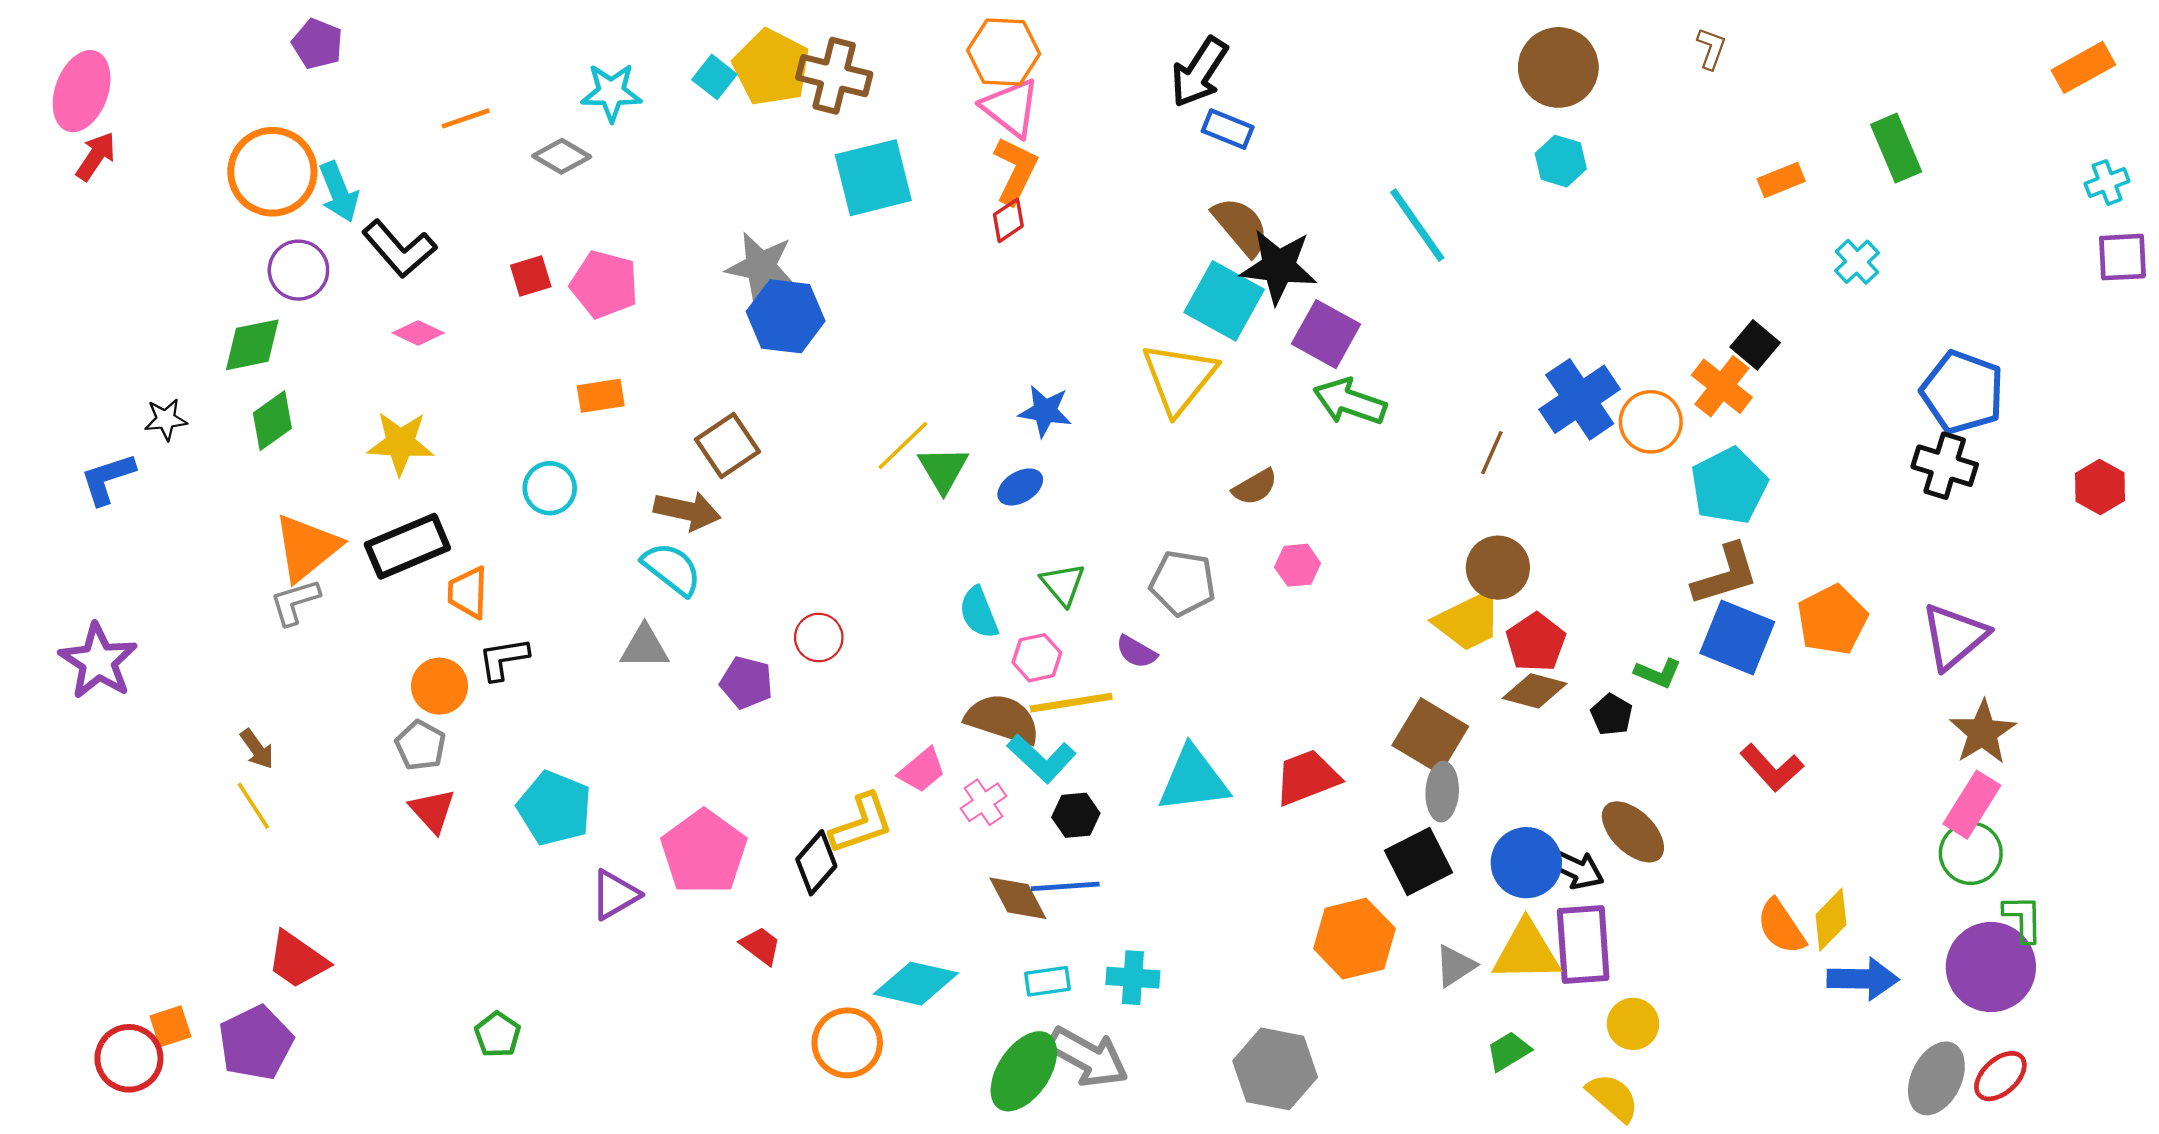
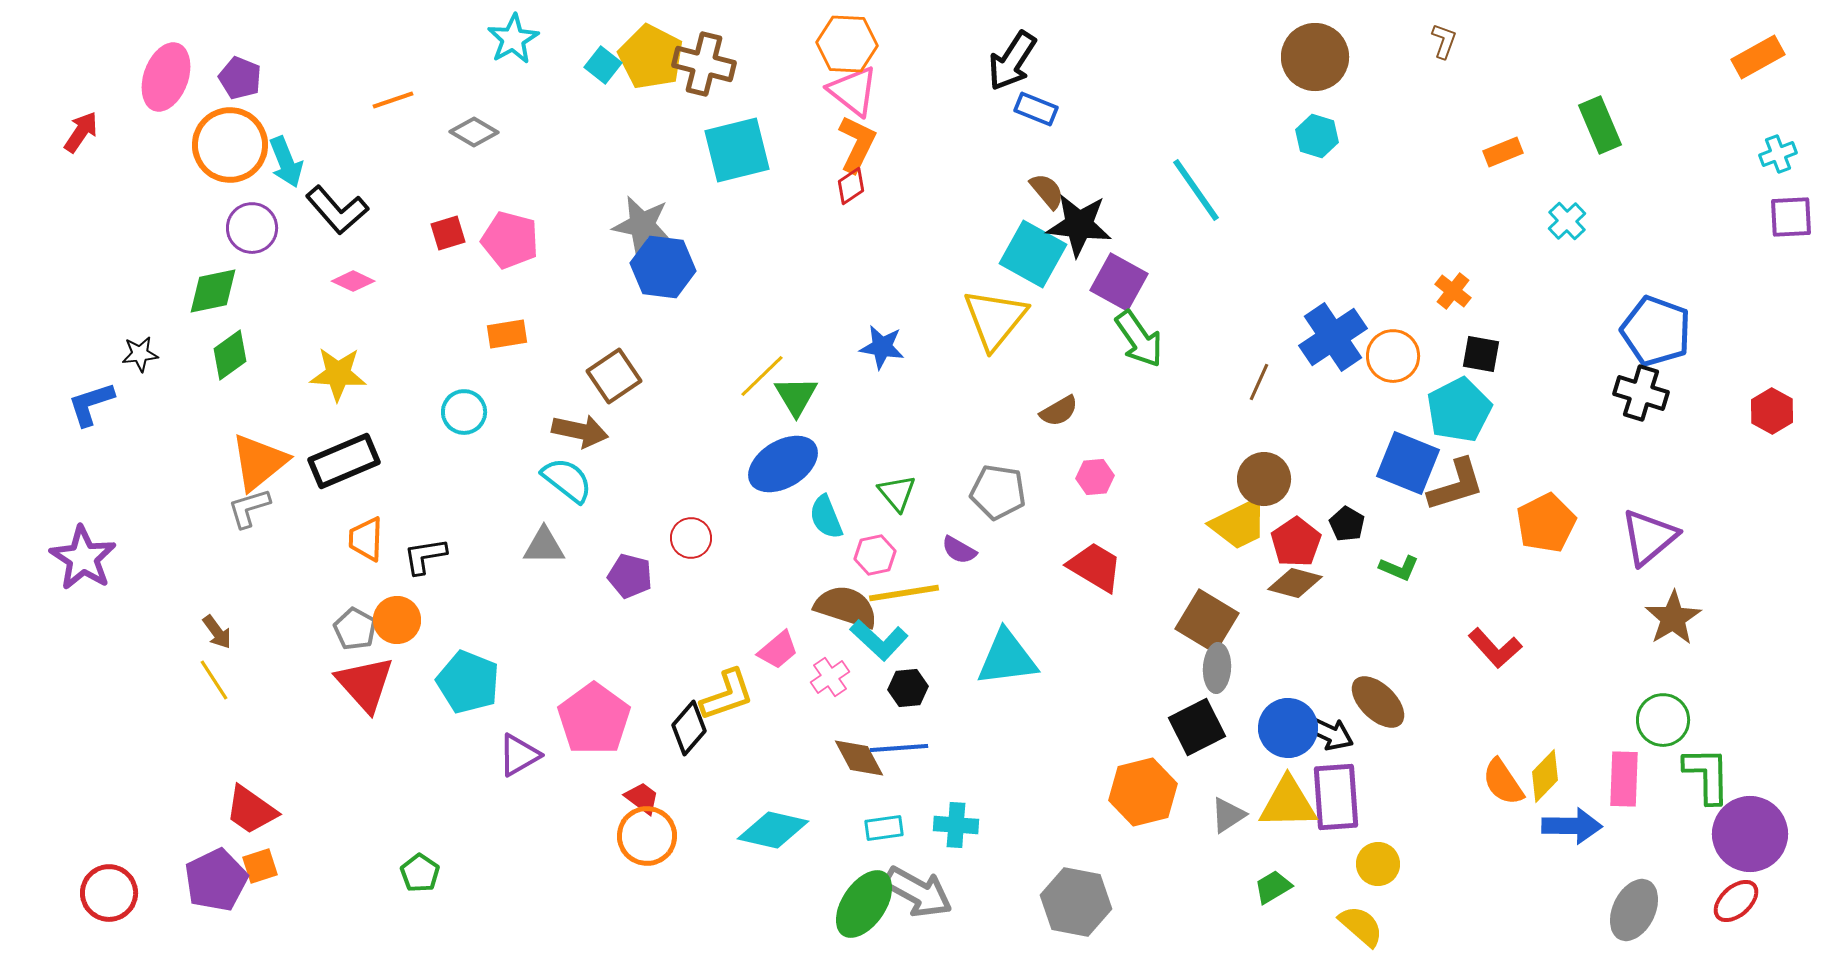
purple pentagon: (317, 44) -> (240, 78), moved
pink ellipse: (82, 91) -> (166, 77), moved
cyan star: (611, 92) -> (513, 39), moved, turned -30
brown semicircle: (1241, 226) -> (1047, 191), size x0.7
black square: (1755, 345) -> (1481, 354), moved, turned -30
orange cross: (1722, 386) -> (1453, 291), moved, size x0.7
green arrow: (1350, 402) -> (1139, 339), turned -144
blue ellipse: (1020, 487) -> (783, 464), moved, size x1.8
orange trapezoid: (468, 592) -> (366, 539), moved
blue square: (1737, 638) -> (1408, 463), moved
orange circle: (439, 686) -> (397, 620), moved
black pentagon: (1612, 715) -> (1347, 524), moved
red trapezoid: (1307, 777) -> (1095, 567), moved, turned 52
pink rectangle: (1972, 805) -> (1624, 779), moved, turned -30
red triangle: (432, 811) -> (365, 684), size x1.5
green L-shape: (2023, 918) -> (1707, 775), size x1.4
purple circle: (1991, 967) -> (1750, 834), moved
orange square: (170, 1026) -> (260, 866), moved
orange circle: (847, 1043) -> (647, 836), moved
red ellipse: (2000, 1076) -> (1736, 901), moved

